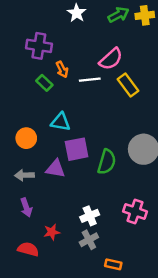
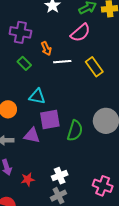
pink semicircle: (111, 59) -> (80, 33), moved
orange arrow: (62, 69) -> (46, 49), moved
pink cross: (135, 211) -> (103, 186), moved
red star: (52, 232) -> (28, 179), moved

